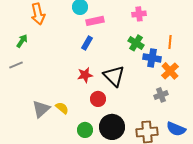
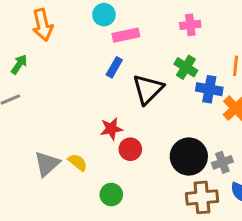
red star: (85, 75) -> (111, 129), moved
black triangle: (114, 76) -> (148, 89), moved, turned 30
gray cross: (161, 95) -> (222, 162), moved
black circle: (112, 127) -> (189, 156), moved

